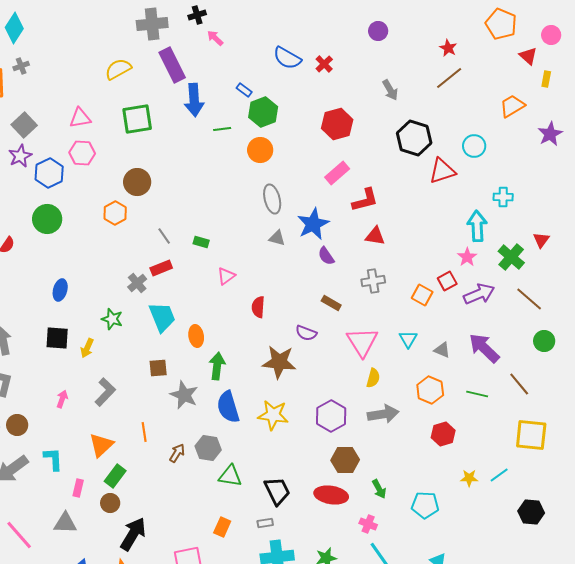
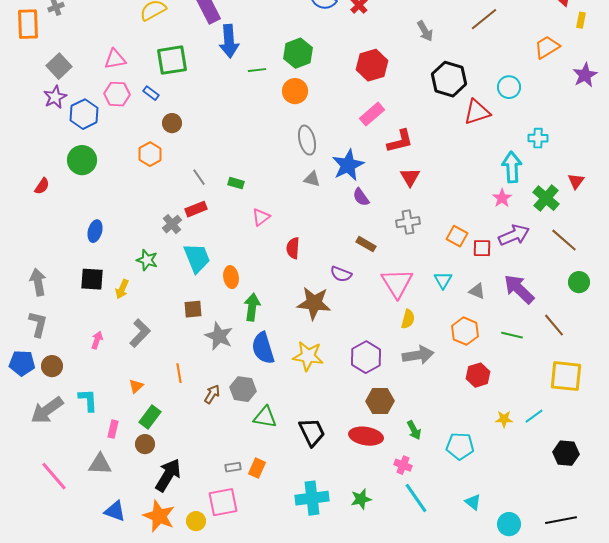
blue rectangle: (244, 90) -> (151, 93), moved
brown circle: (137, 182) -> (172, 123), size x0.7
red triangle: (375, 236) -> (410, 177), turned 50
red square: (447, 281) -> (482, 248), moved, turned 30
orange triangle: (101, 445) -> (136, 386), size x0.6
gray rectangle: (265, 523) -> (233, 467), moved

